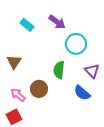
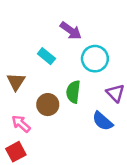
cyan rectangle: (27, 25) -> (46, 56), moved
brown circle: (39, 89) -> (48, 105), moved

